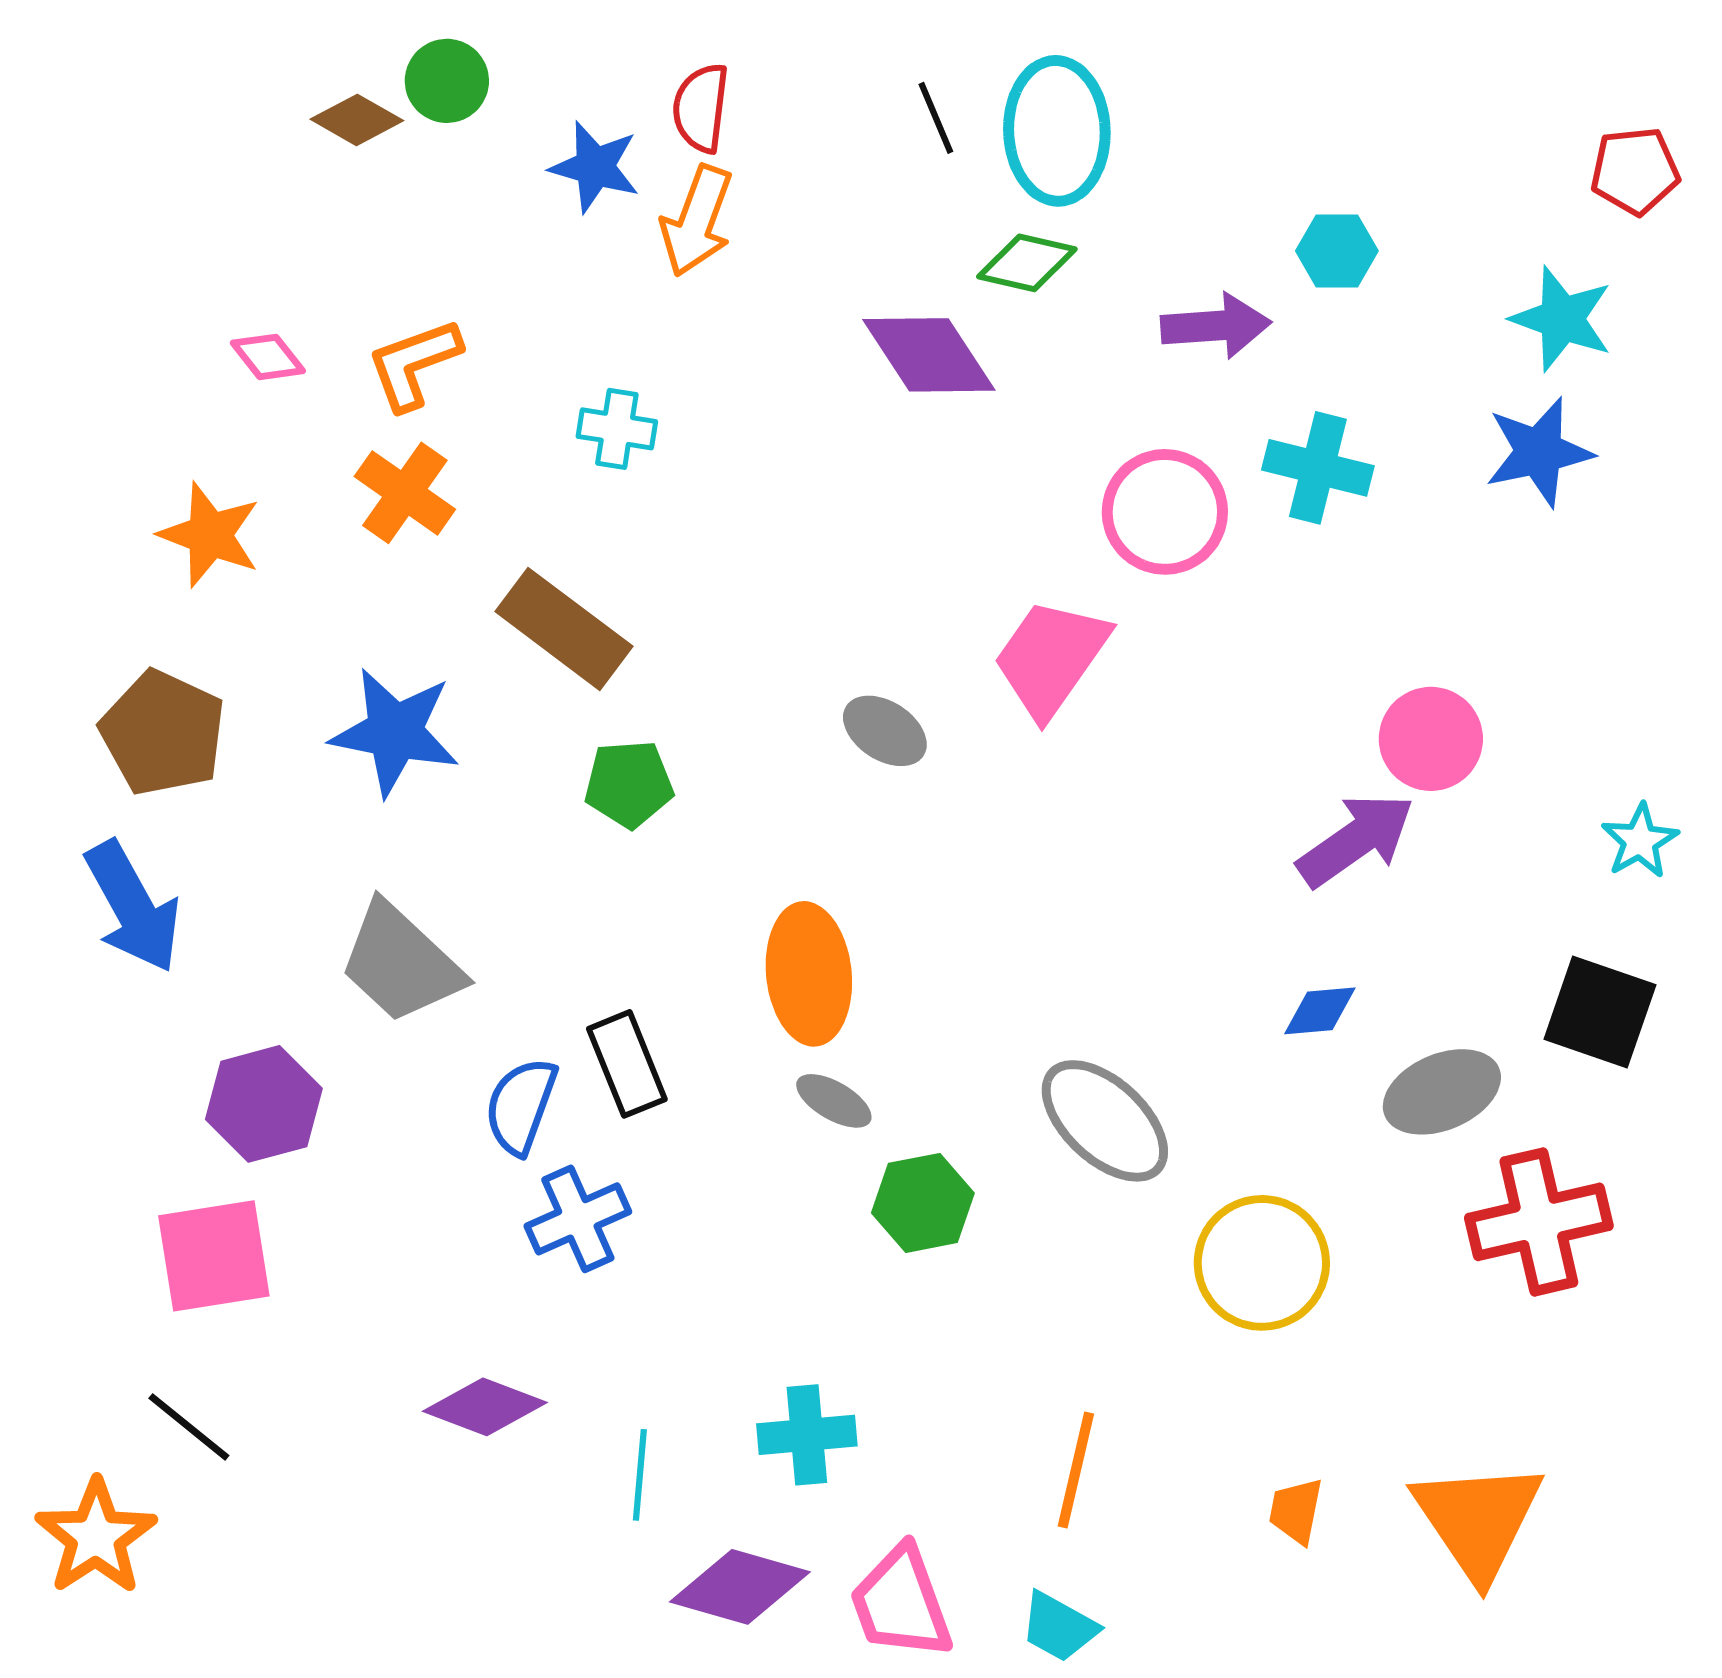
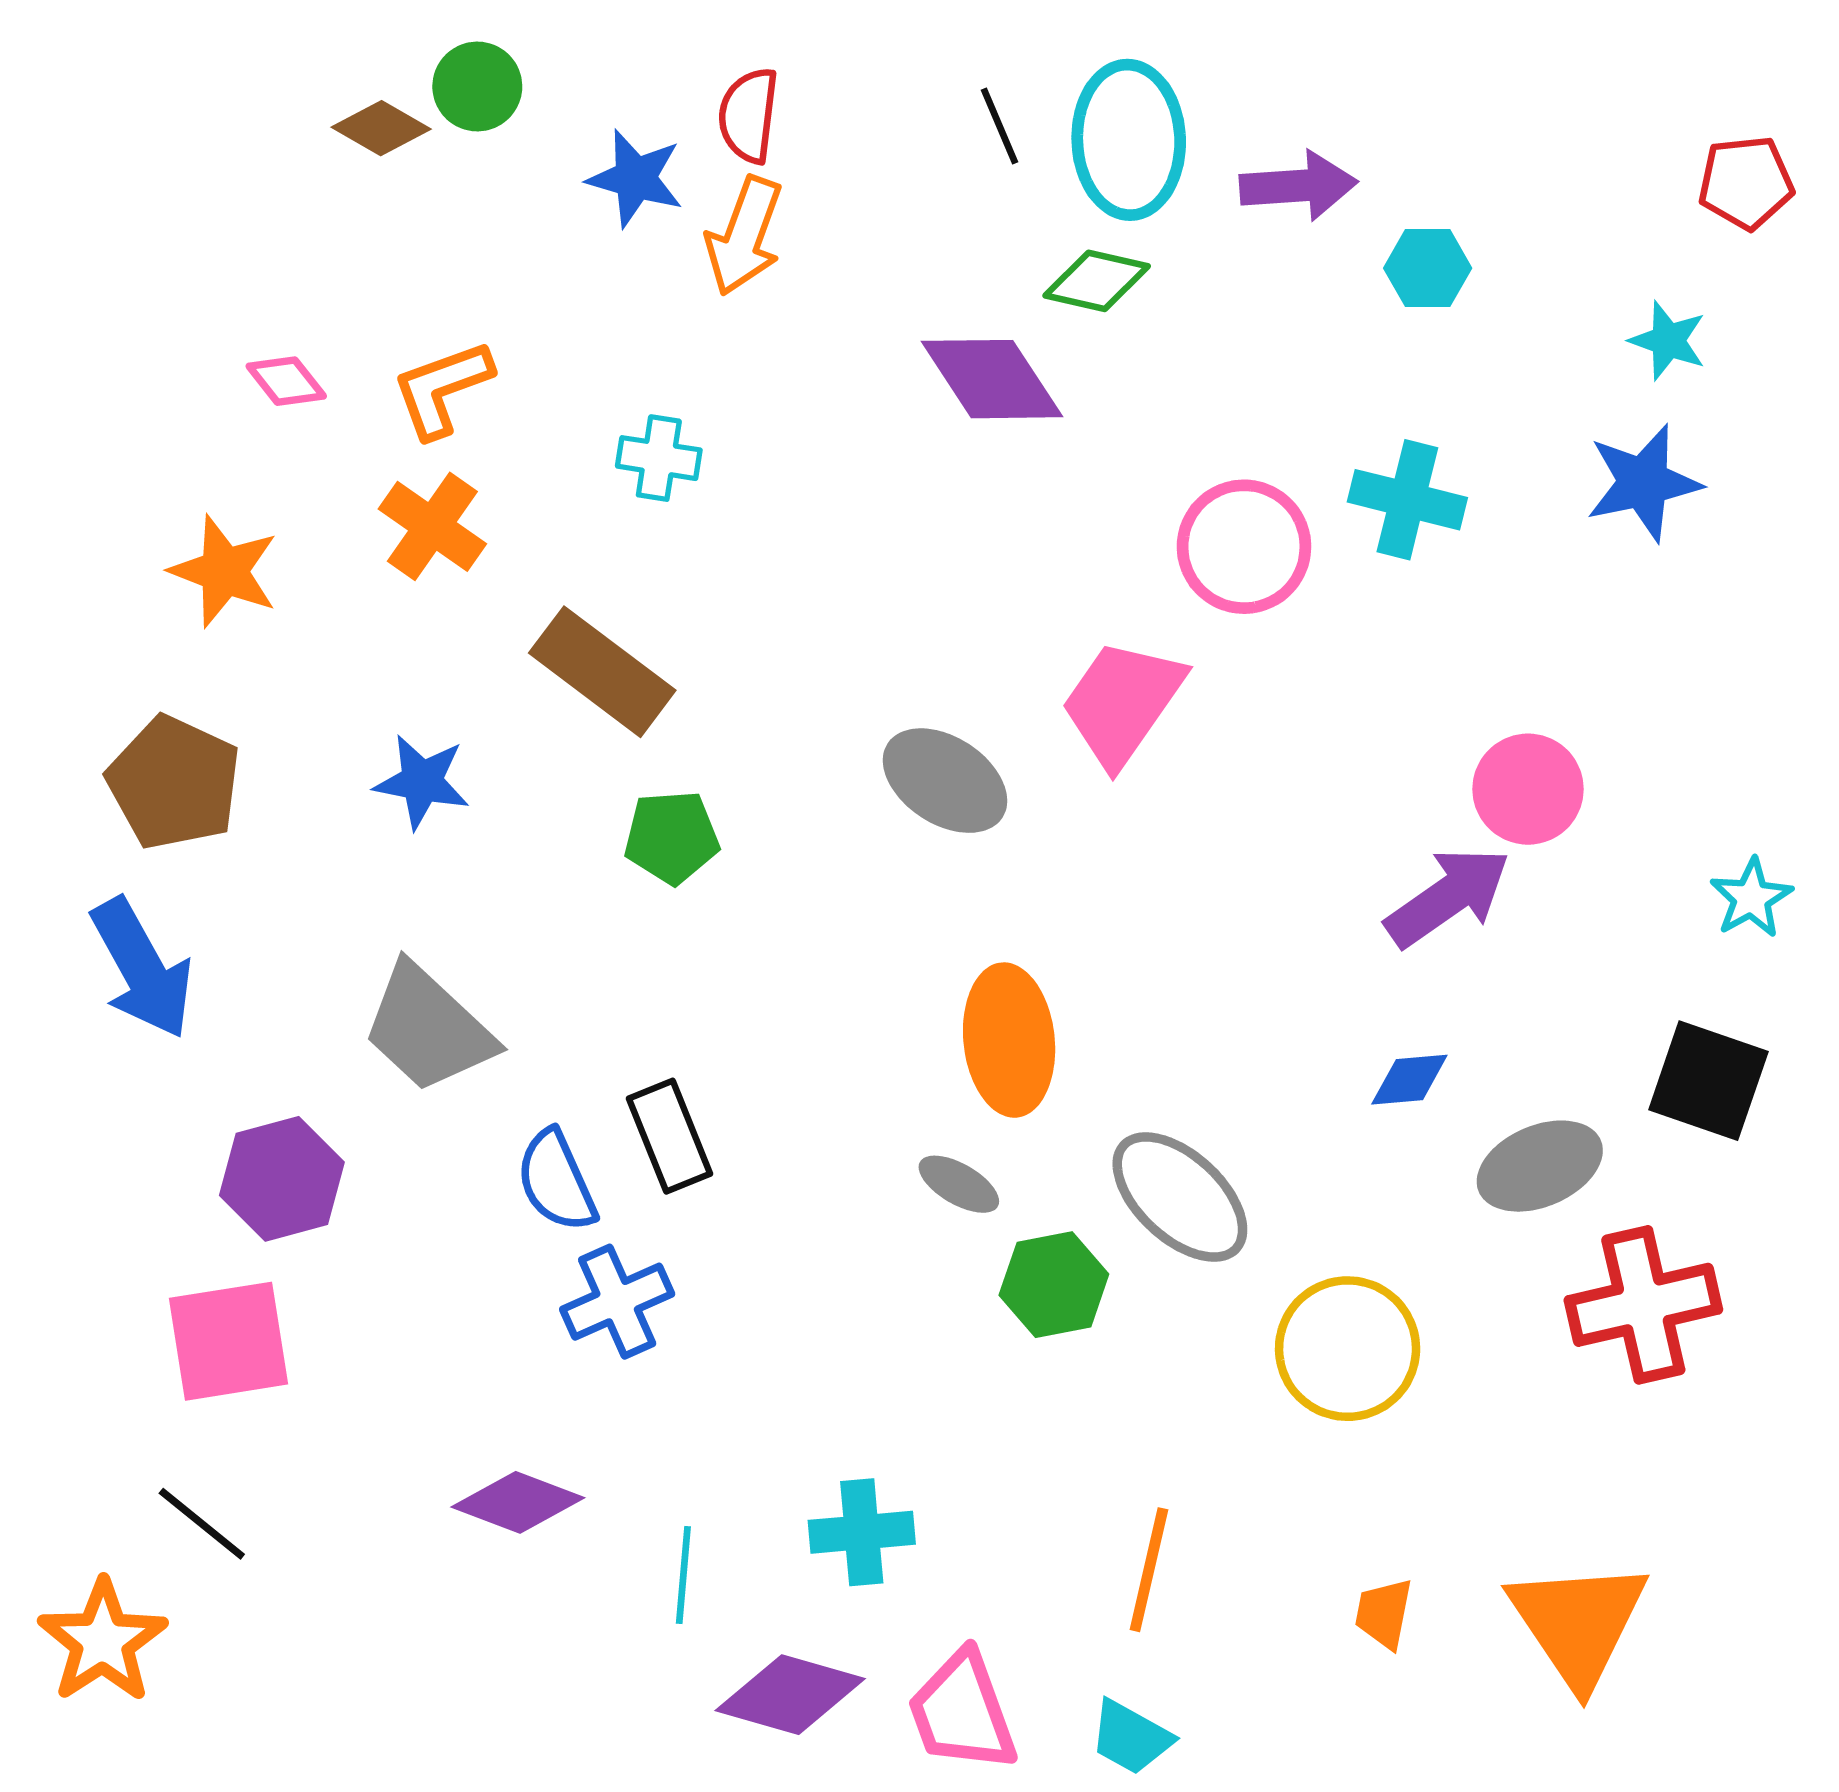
cyan star: (1562, 319) -> (1668, 341), size x0.7
purple arrow: (1216, 326) -> (1298, 186), moved
gray ellipse: (885, 731) -> (945, 781), size x1.4
blue star: (395, 732) -> (422, 782), size x0.7
orange ellipse: (809, 974) -> (1009, 1040), moved
gray ellipse: (834, 1101) -> (959, 1184), moved
blue semicircle: (521, 1106) -> (556, 1181), turned -44
green hexagon: (923, 1203) -> (1054, 1285), moved

